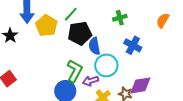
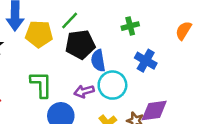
yellow pentagon: (46, 26) -> (39, 34), turned -30
green L-shape: (75, 71) -> (41, 84), moved, turned -30
purple arrow: (91, 81) -> (84, 91), moved

